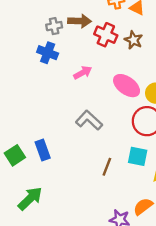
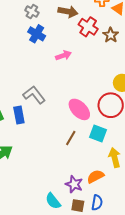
gray cross: (54, 26) -> (32, 12), moved, turned 32
pink ellipse: (127, 86) -> (79, 109), moved
gray L-shape: (89, 120) -> (34, 95), moved

